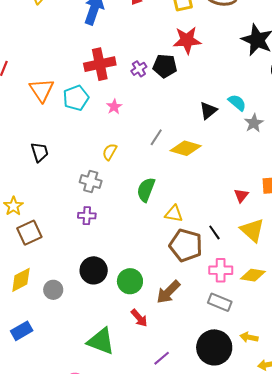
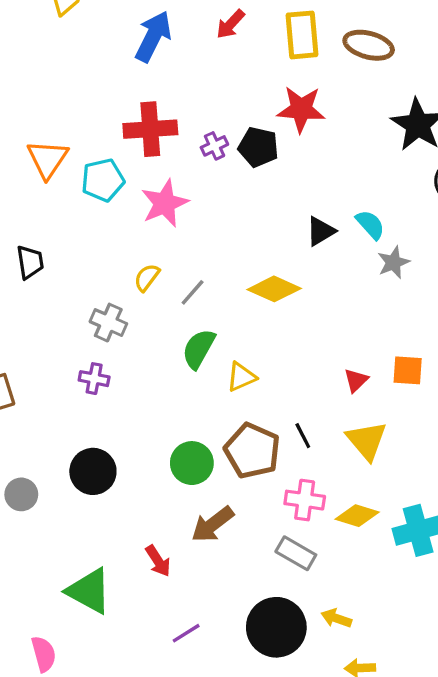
pink star: (114, 107) -> (165, 203), size x1.8
gray line: (156, 137) -> (193, 292), moved
yellow triangle: (174, 214) -> (241, 377), moved, turned -42
green circle: (130, 281) -> (192, 463), moved

